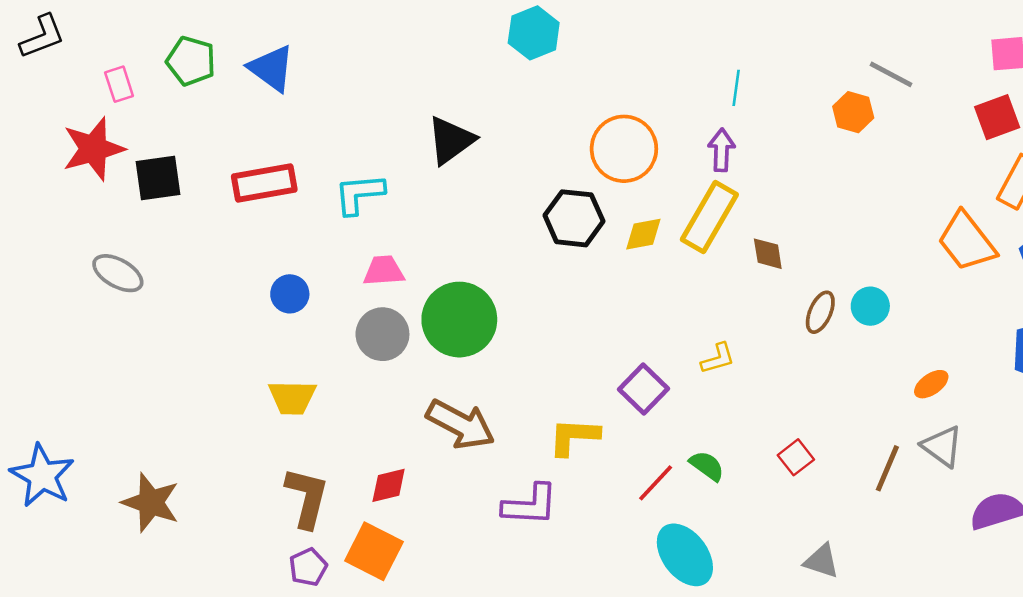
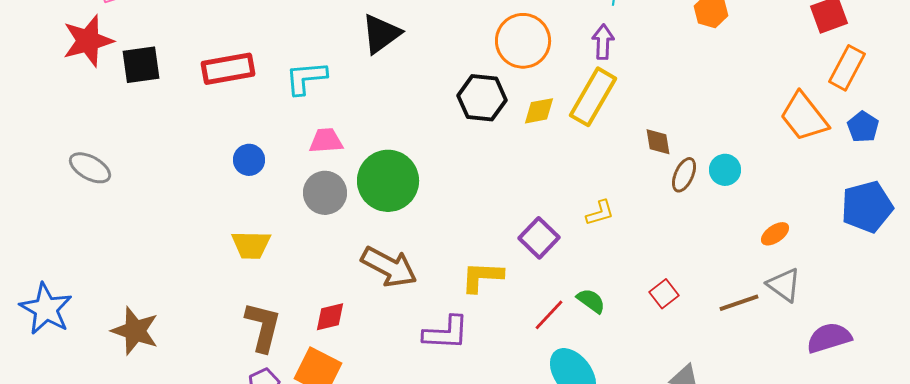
brown diamond: (768, 254) -> (658, 142), moved
gray ellipse: (118, 273) -> (90, 168), moved
brown line: (887, 468) -> (739, 303), turned 48

